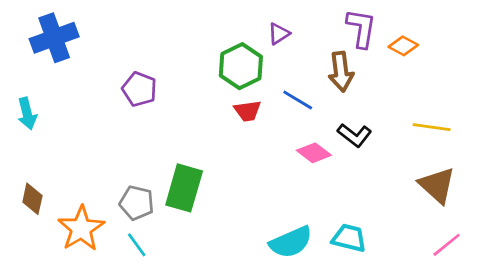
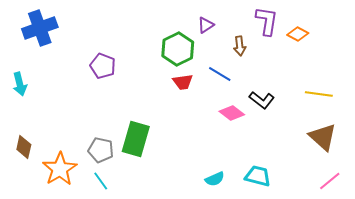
brown arrow: (341, 72) -> (240, 46), moved, size x0.7
cyan semicircle: (291, 242) -> (215, 179), size x0.6

